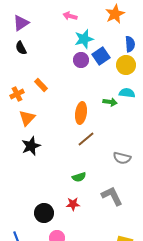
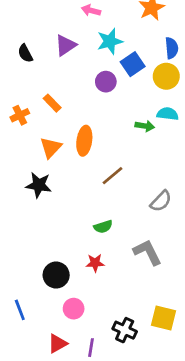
purple triangle: (21, 23) -> (66, 45), moved
purple circle: (81, 60) -> (106, 82), moved
orange ellipse: (81, 113) -> (84, 141), moved
orange triangle: (27, 118) -> (51, 147), moved
black star: (31, 146) -> (39, 185), turned 30
gray semicircle: (122, 158) -> (161, 201), turned -60

